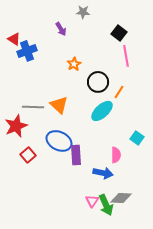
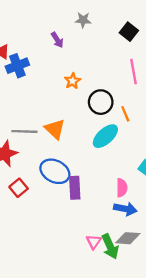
black square: (119, 33) -> (129, 32), moved
orange line: (119, 92) -> (125, 114), turned -56
blue arrow: (103, 173) -> (125, 209), moved

